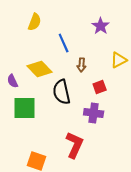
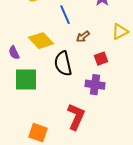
brown arrow: (82, 65) -> (83, 37), turned 48

